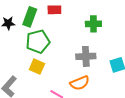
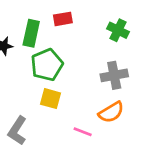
green cross: (93, 24) -> (118, 30), turned 35

